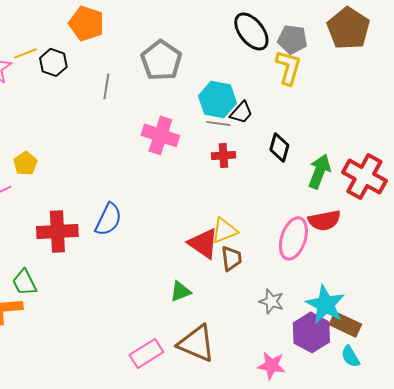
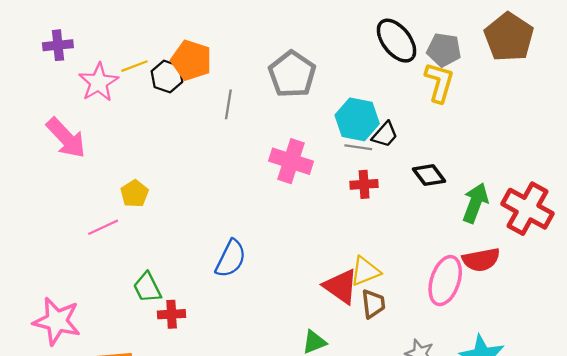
orange pentagon: (86, 23) -> (191, 60), moved
black diamond: (279, 147) -> (429, 175), turned -52
red cross: (57, 231) -> (172, 314), moved, size x0.6
green trapezoid: (24, 282) -> (147, 288), moved

